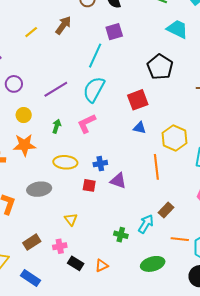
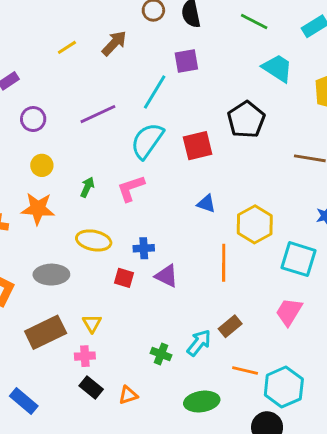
purple line: (56, 89) -> (98, 114), moved
red square: (138, 100) -> (198, 146), moved
brown rectangle: (32, 242) -> (46, 332), moved, size x1.5
pink cross: (60, 246) -> (85, 356), moved

